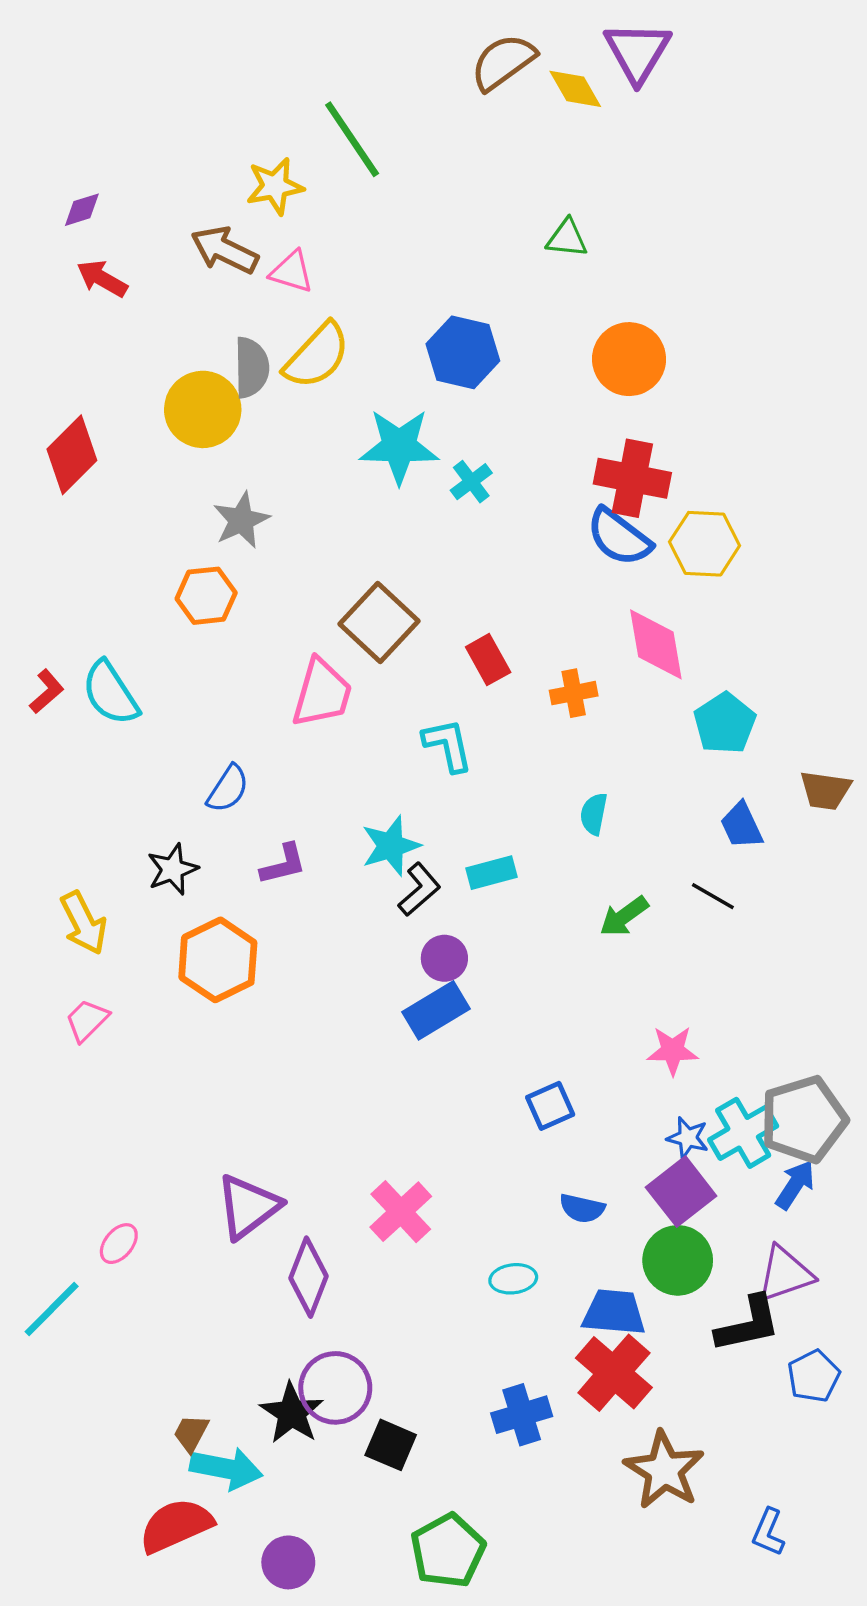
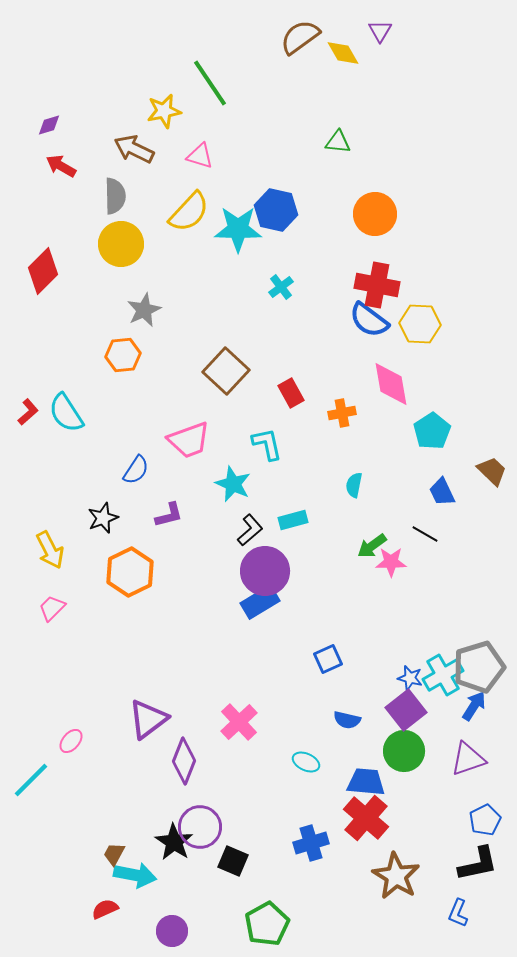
purple triangle: (637, 52) -> (380, 31), size x0.6
pink triangle: (292, 272) -> (200, 156), moved
gray semicircle: (251, 367) -> (115, 196), moved
cyan star: (399, 446) -> (238, 229), moved
pink trapezoid: (322, 693) -> (189, 440), moved, turned 54
brown trapezoid: (825, 790) -> (492, 471), turned -144
cyan star: (391, 846) -> (233, 484), moved, turned -30
purple circle: (444, 958) -> (265, 571), size x1.8
pink star: (673, 1051) -> (391, 562), moved
cyan ellipse: (513, 1279) -> (306, 762), turned 32
black L-shape: (748, 1324) -> (478, 864), moved
red semicircle: (176, 1526) -> (105, 909), size x0.6

